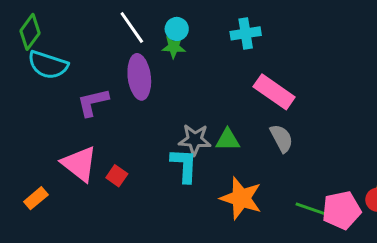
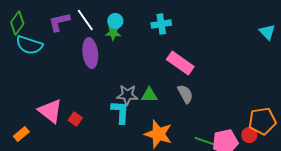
purple L-shape: (93, 102) -> (59, 22), moved

